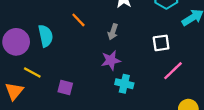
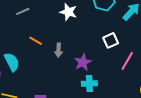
gray arrow: (113, 32) -> (59, 50), moved
purple star: (111, 60) -> (83, 62), moved

